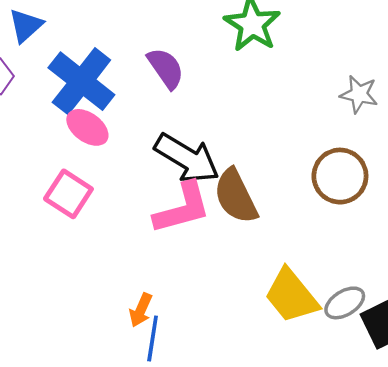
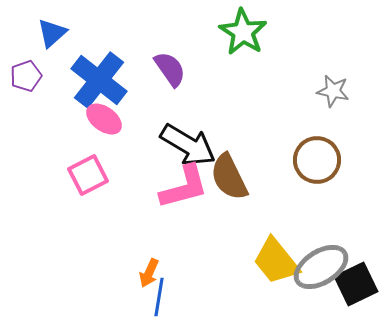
pink square: (68, 194) -> (88, 175), turned 30
gray ellipse: (345, 303) -> (321, 267), size x1.6

